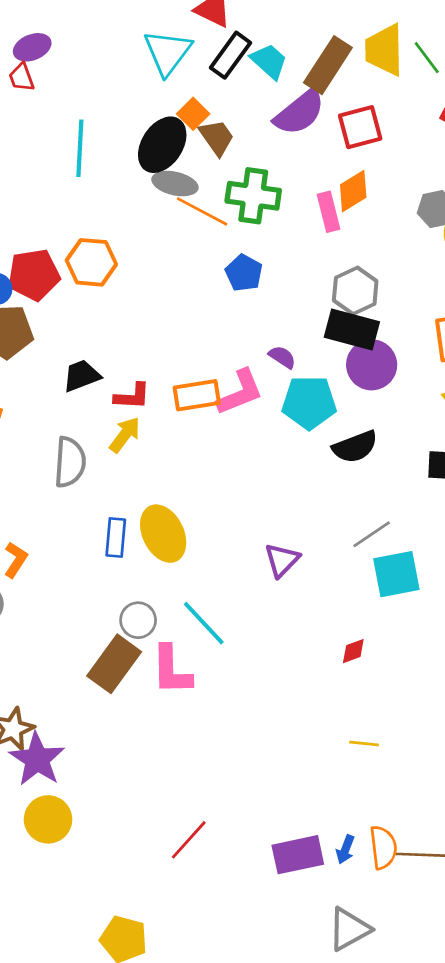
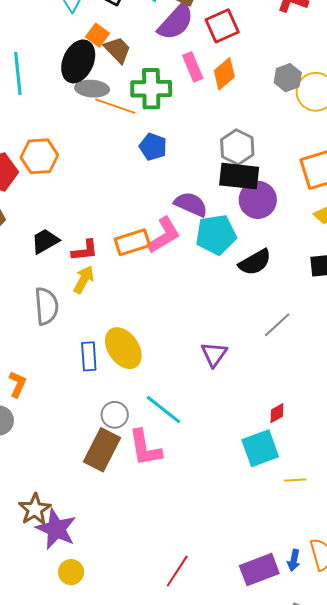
pink rectangle: (329, 212) -> (193, 67), moved
purple semicircle: (282, 357) -> (191, 204), size x1.6
cyan square: (396, 574) -> (260, 448), moved
yellow circle: (48, 819) -> (71, 572), size x0.7

